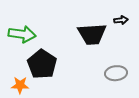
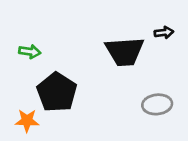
green arrow: (22, 34) -> (30, 52), size x0.6

